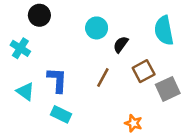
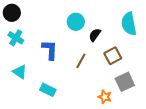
black circle: (39, 15) -> (12, 13), moved
blue L-shape: (57, 80) -> (50, 50), moved
gray square: (168, 89) -> (125, 82), moved

